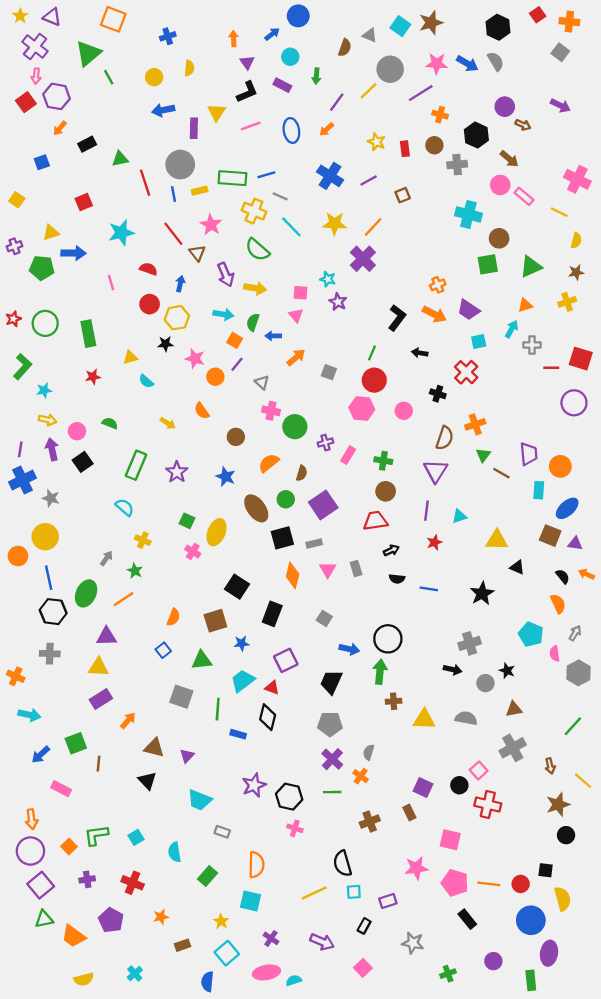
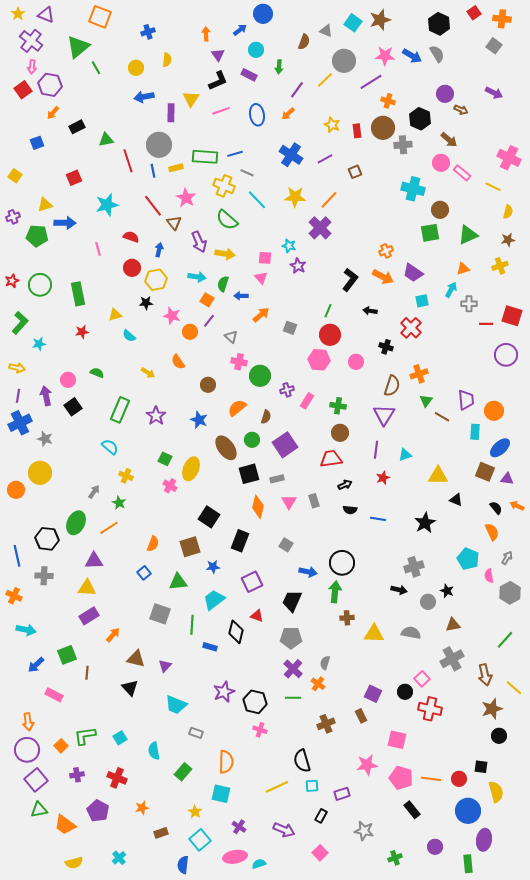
brown circle: (434, 145) -> (383, 128), size x1.5
yellow arrow: (47, 420) -> (17, 368), moved
blue line: (49, 578) -> (17, 556), moved
red triangle: (272, 688) -> (257, 616), moved
brown arrow: (550, 766) -> (485, 675), size x1.5

